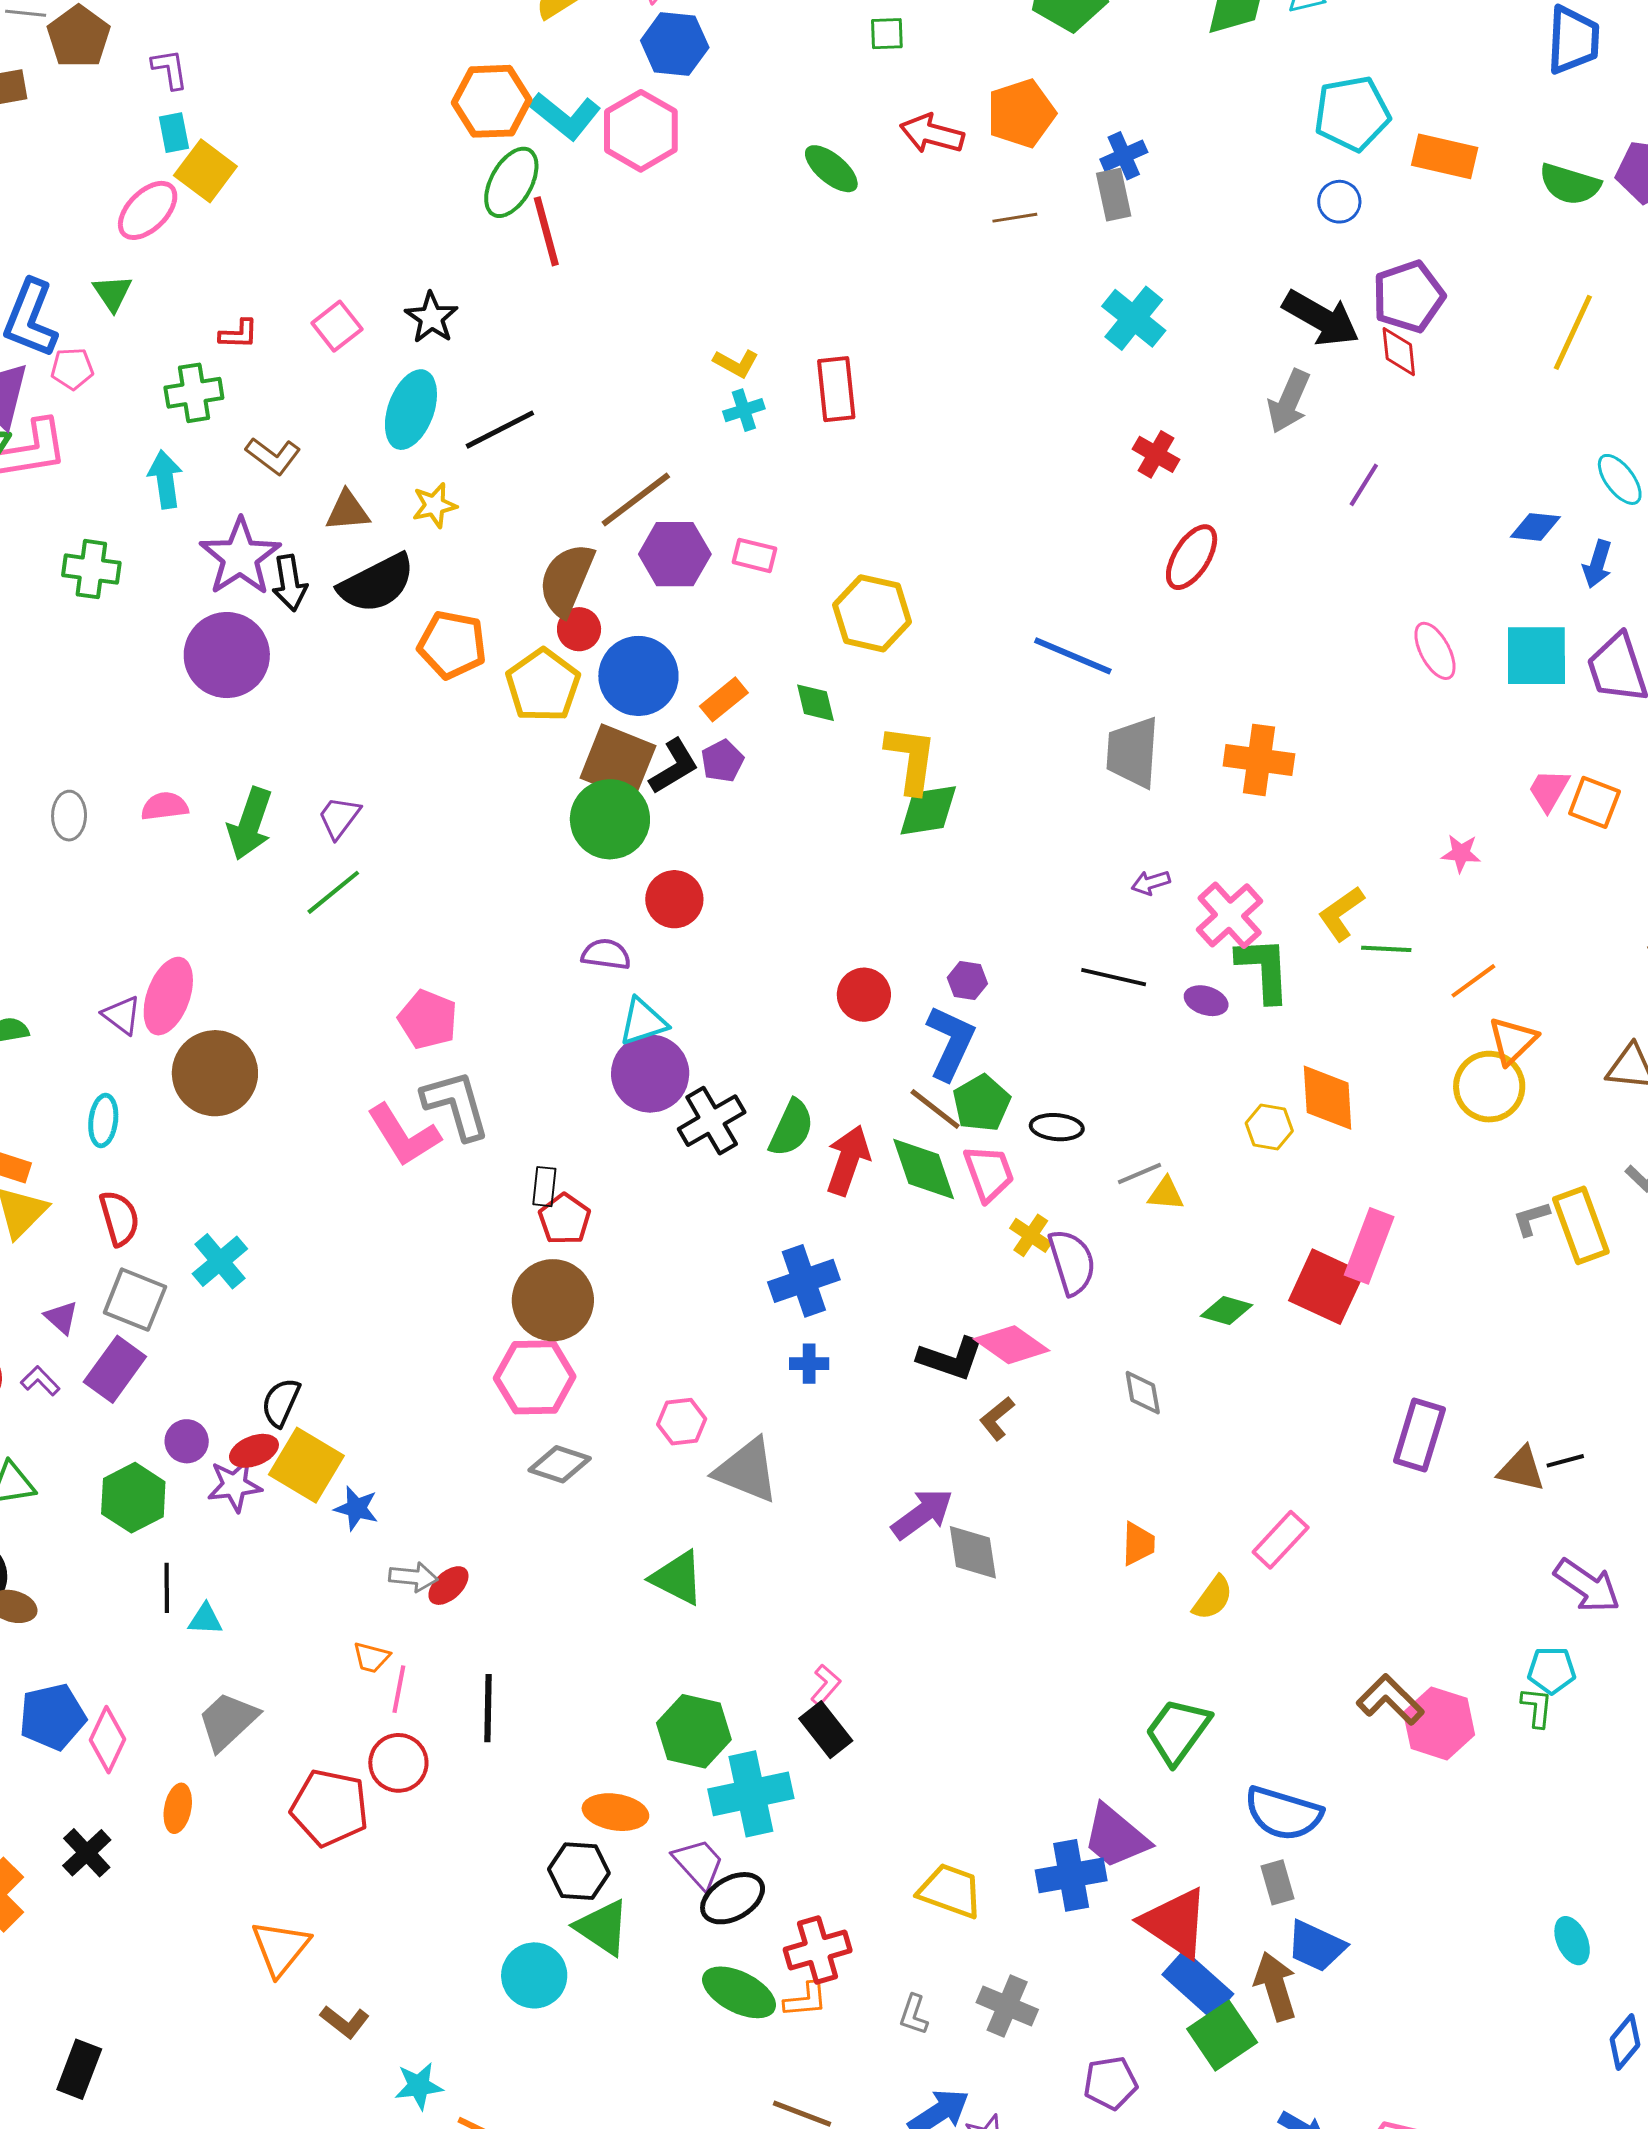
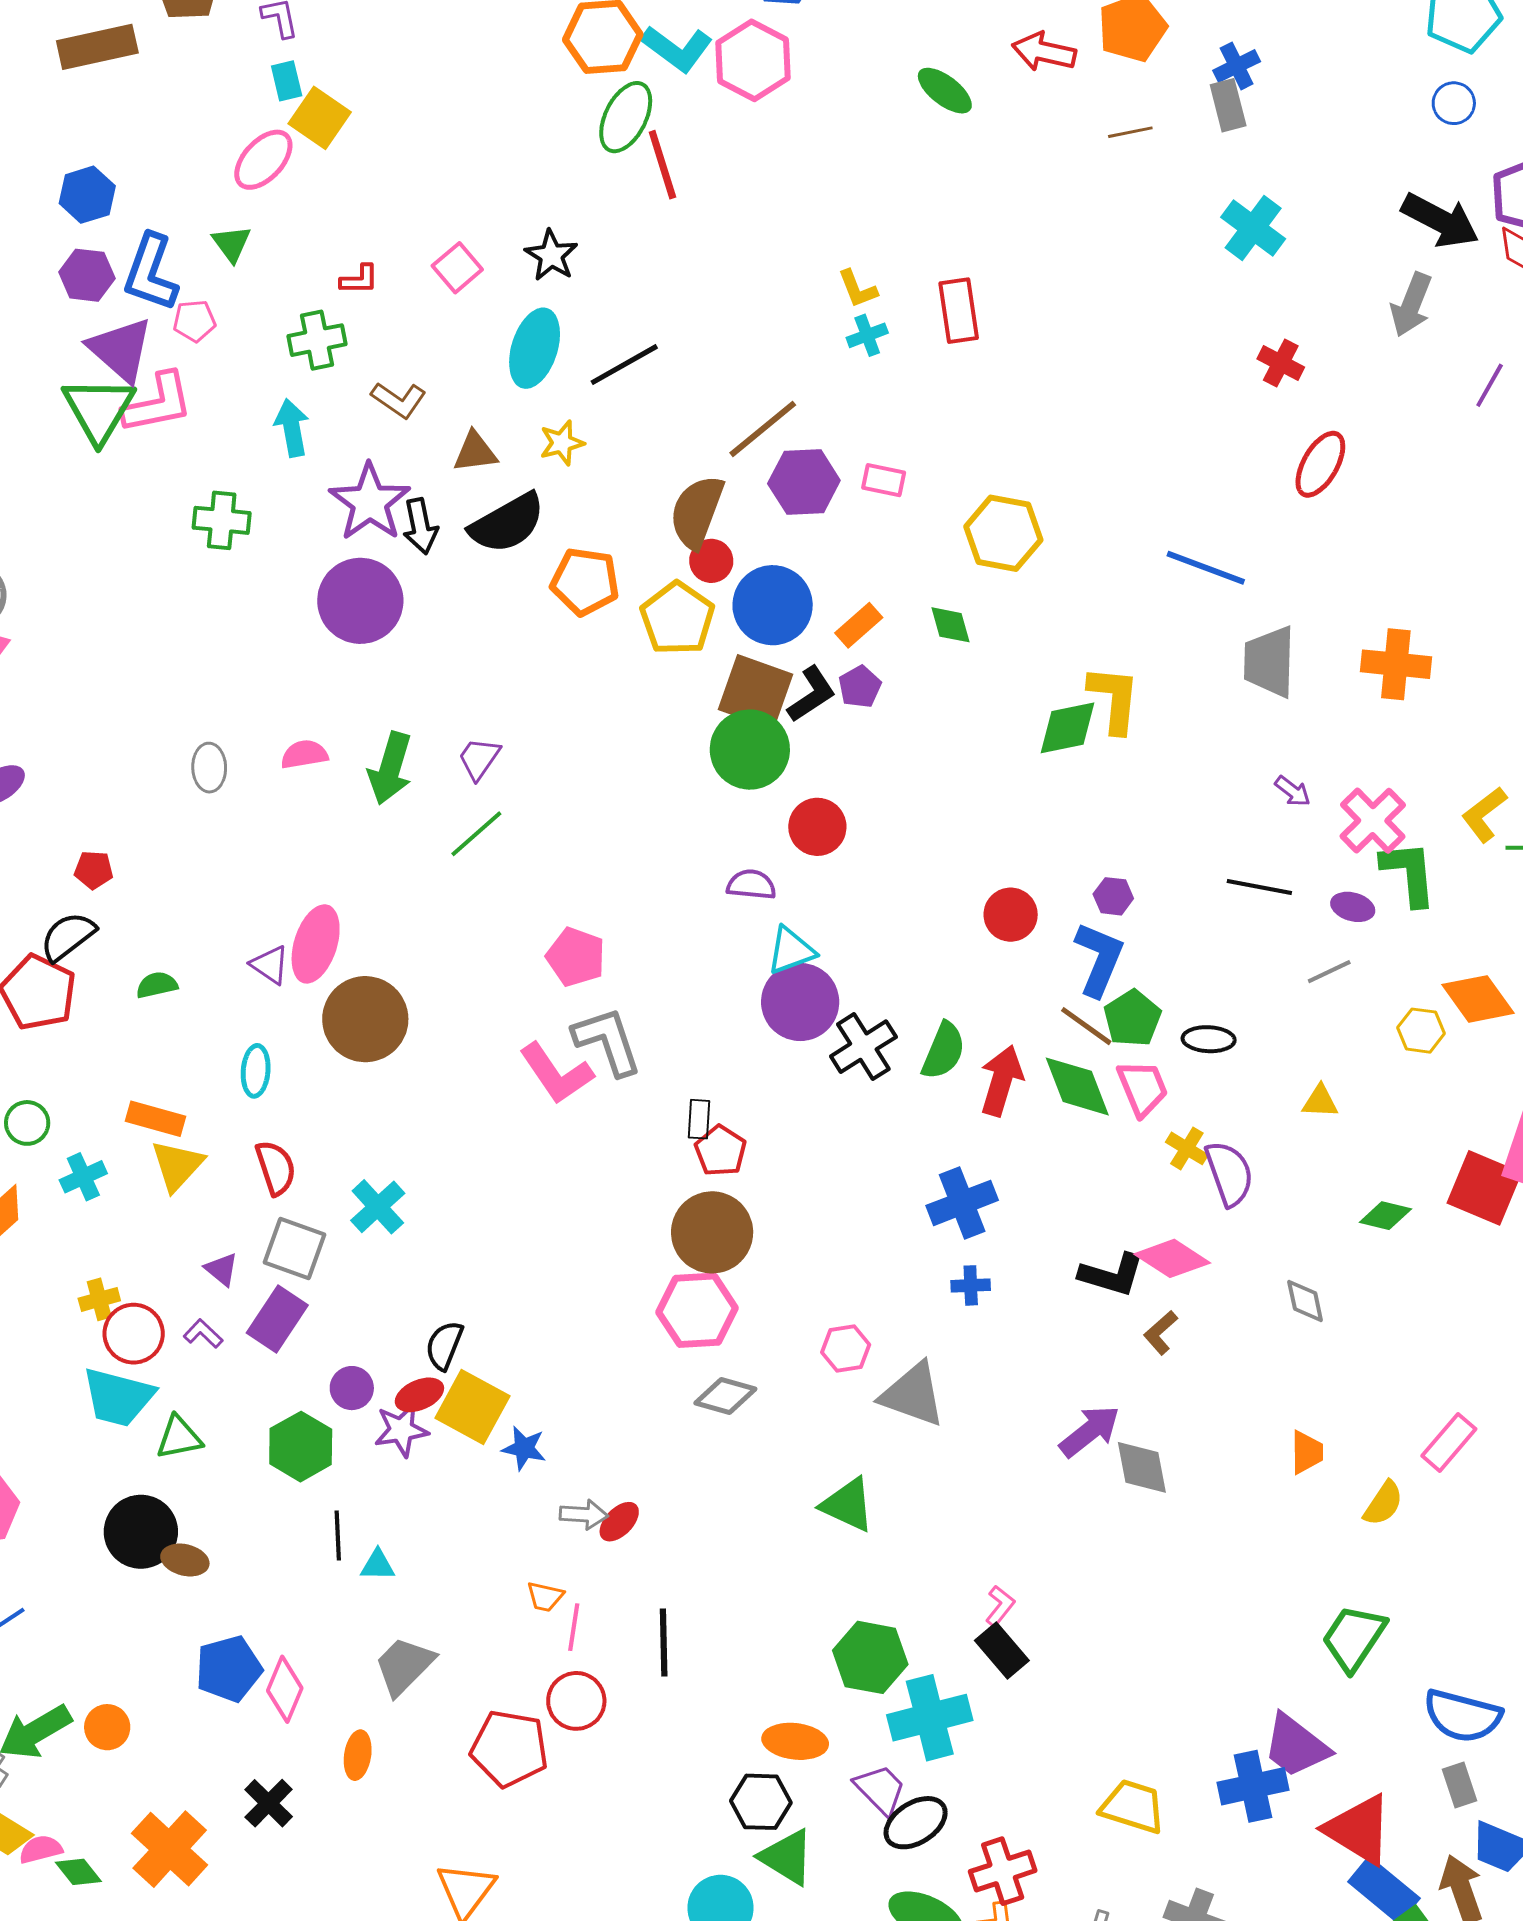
yellow L-shape: (736, 363) -> (857, 289), turned 42
yellow L-shape: (911, 759) -> (1114, 699), moved
purple arrow: (1151, 883) -> (1293, 791), turned -123
orange diamond: (1328, 1098) -> (1478, 999), turned -30
gray line: (1140, 1173) -> (1329, 972), moved

